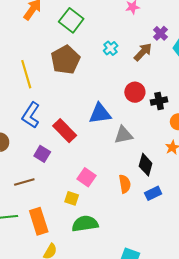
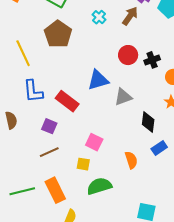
blue L-shape: (31, 115) -> (33, 91), turned -30
brown line: (24, 182) -> (49, 152), moved
orange semicircle: (125, 184) -> (131, 160), moved

